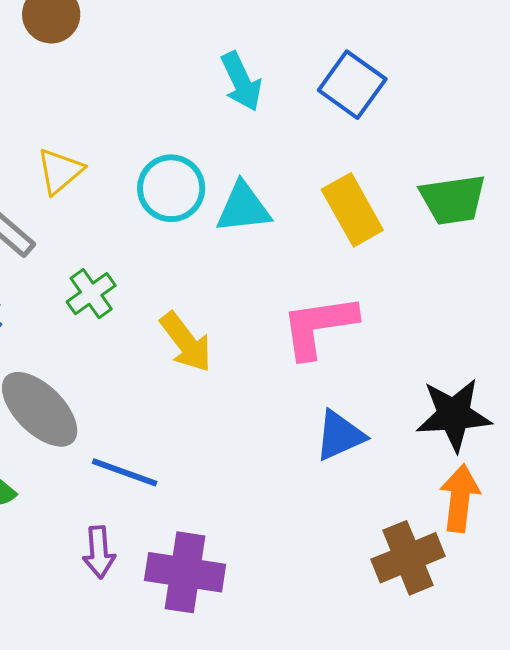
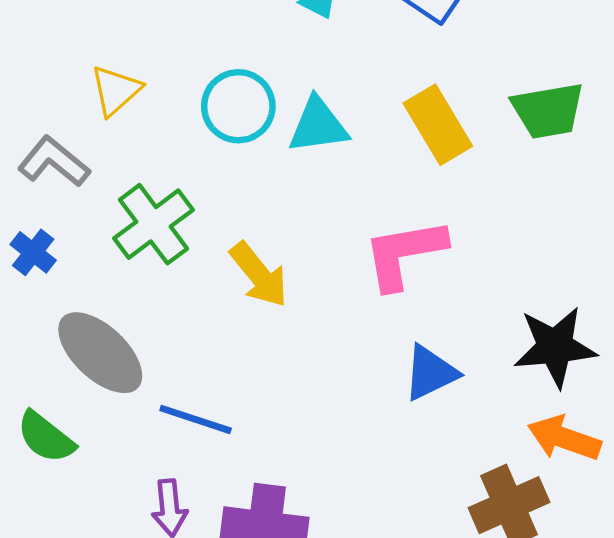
green cross: (91, 294) -> (153, 224), size x1.5
orange arrow: (460, 498) -> (564, 438), turned -76

